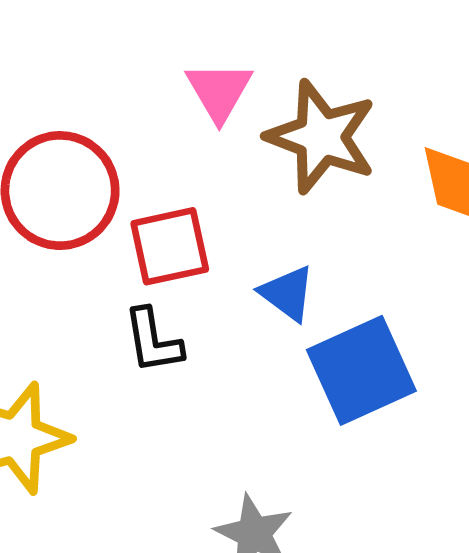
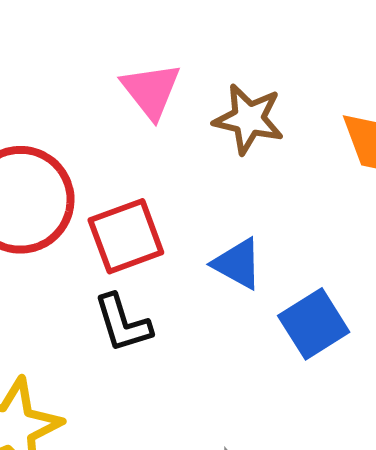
brown star: (321, 137) -> (249, 119), size x0.7
blue square: (361, 370) -> (314, 324), size x0.7

